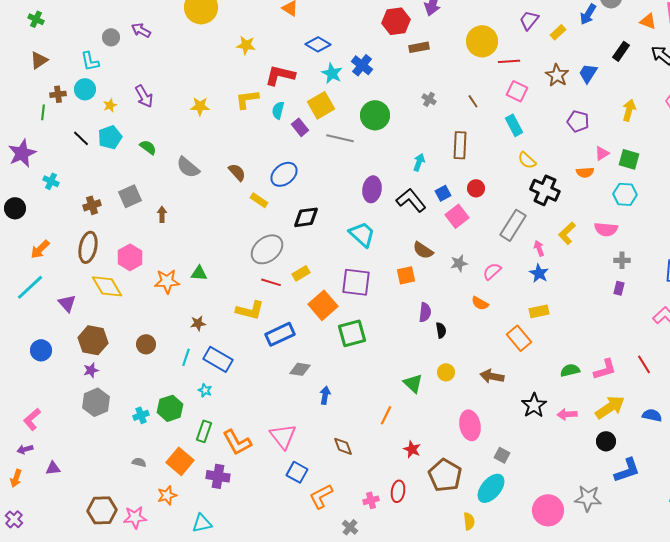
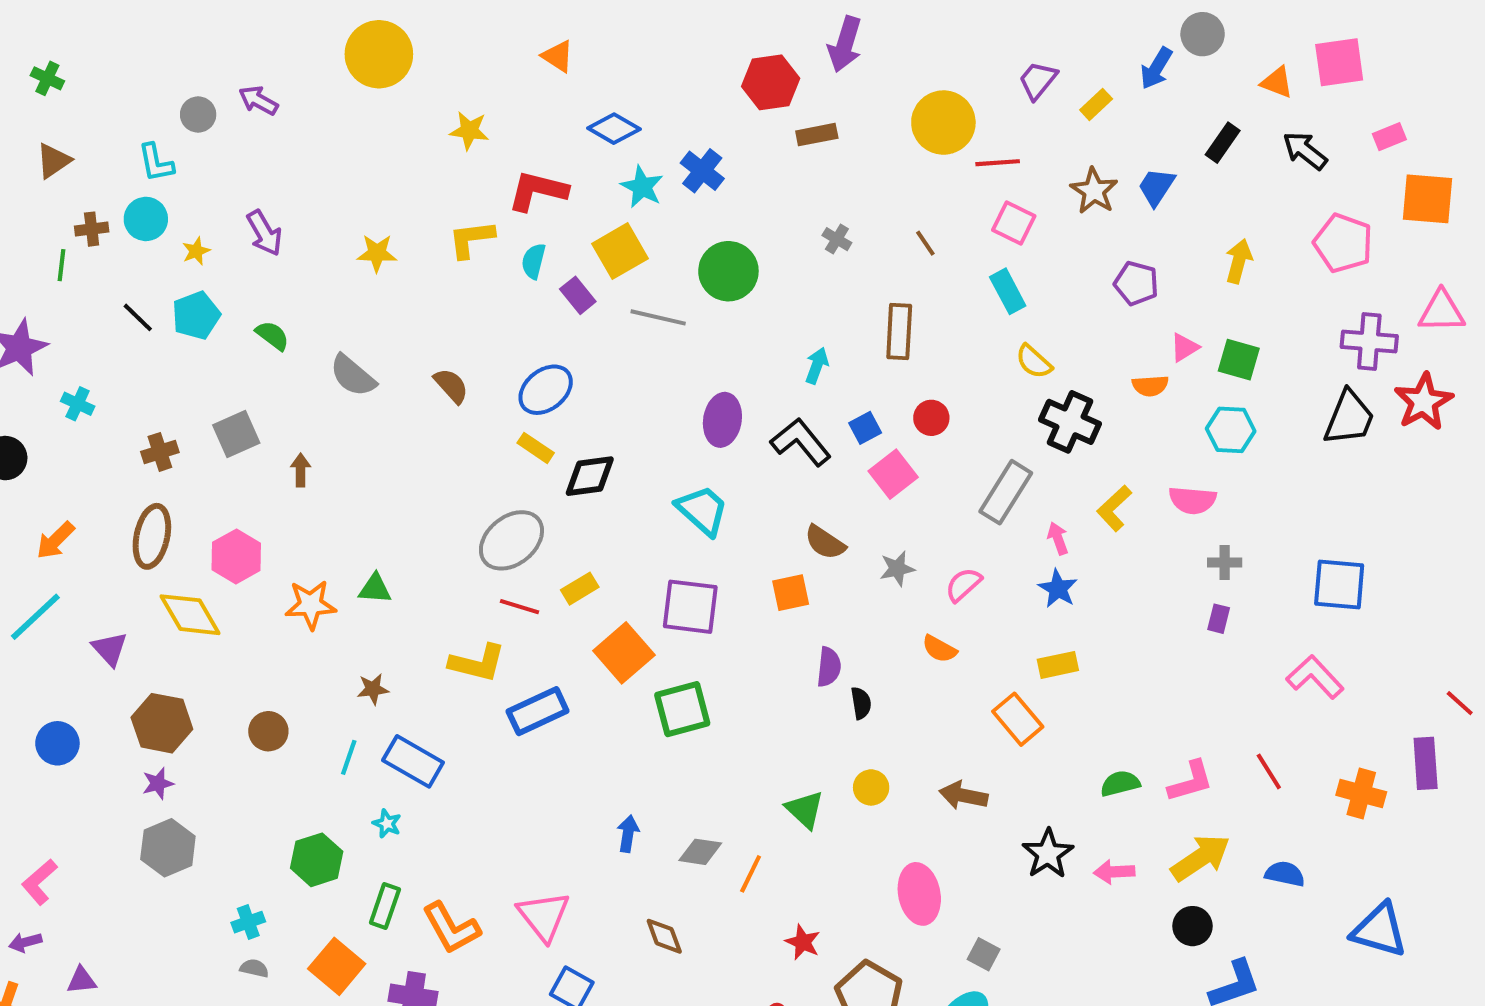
yellow rectangle: (259, 200) -> (536, 448), moved
gray diamond: (300, 369) -> (700, 852), moved
cyan cross: (141, 415) -> (248, 922), moved

